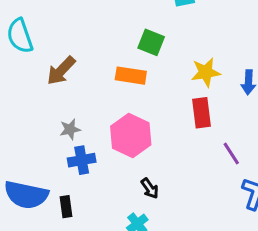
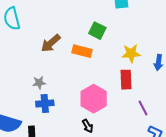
brown arrow: (61, 71) -> (51, 43), moved
pink hexagon: (131, 136) -> (94, 99), moved

